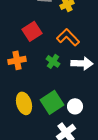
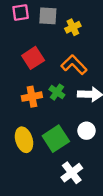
orange cross: (17, 60) -> (32, 97), moved
white circle: (75, 106) -> (86, 131), moved

